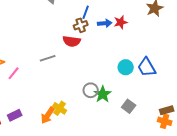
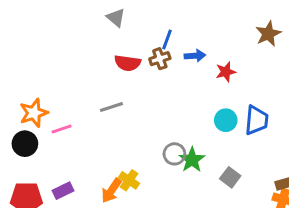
red star: (121, 22) -> (226, 72), moved
red semicircle: (72, 41) -> (128, 63), moved
blue trapezoid: (147, 67) -> (257, 120), turned -145
pink line: (14, 73) -> (62, 129), turned 32

